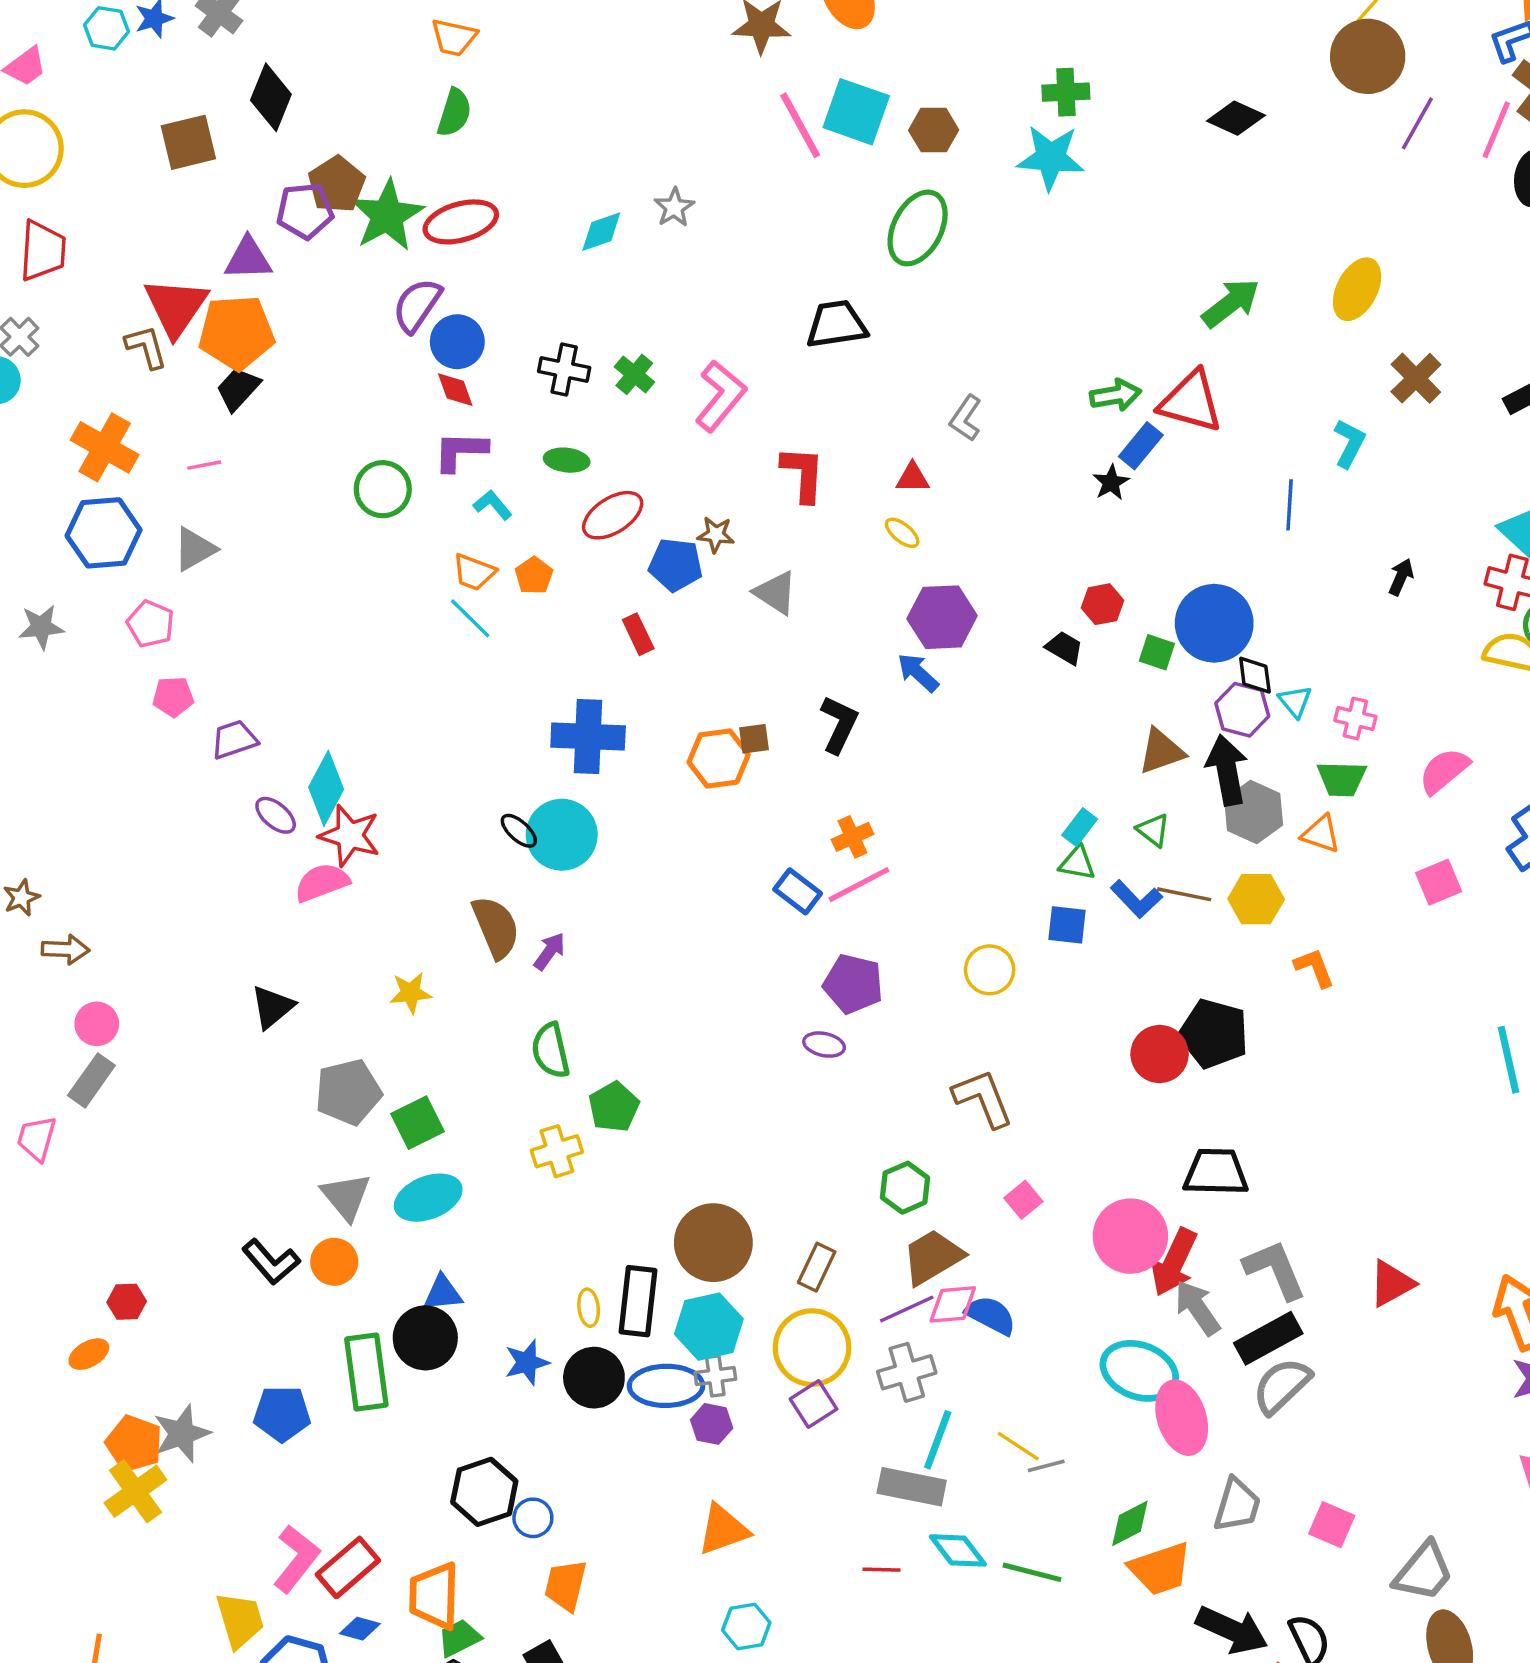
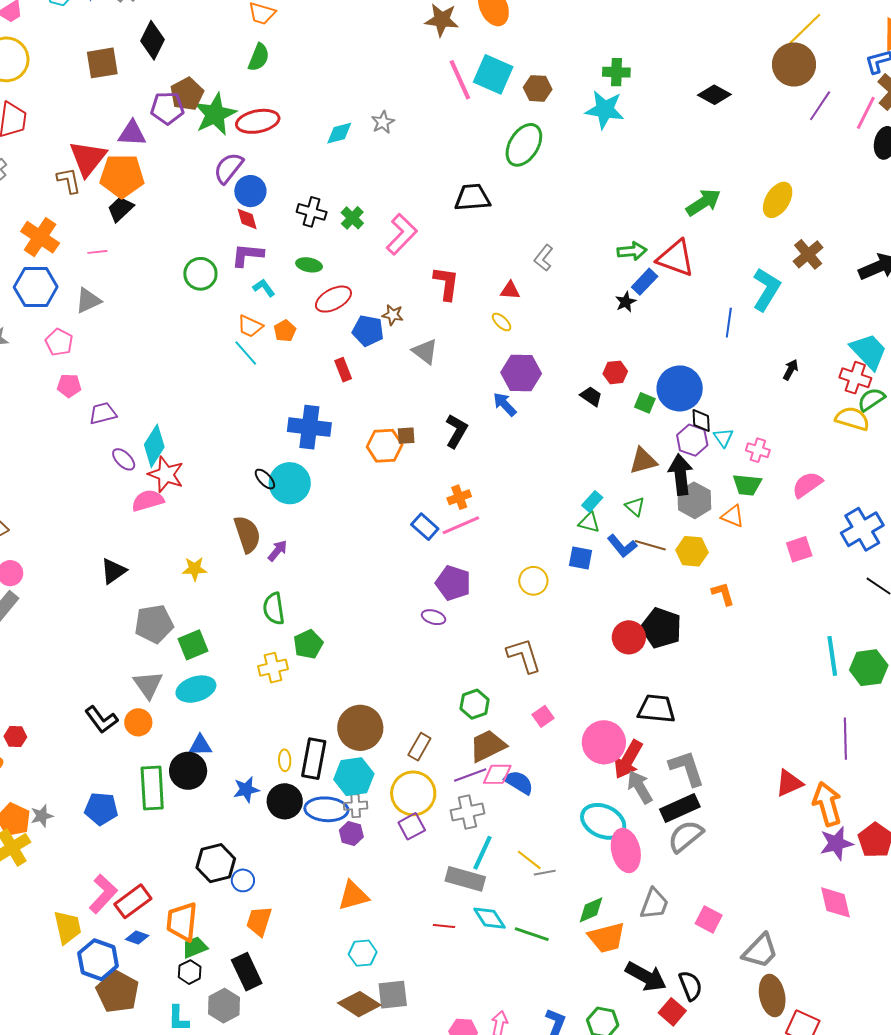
cyan L-shape: (1349, 443) -> (766, 289), size x1.5
red triangle: (1392, 1284) -> (789, 783), moved
gray star: (182, 1434) -> (42, 816), size x0.7

